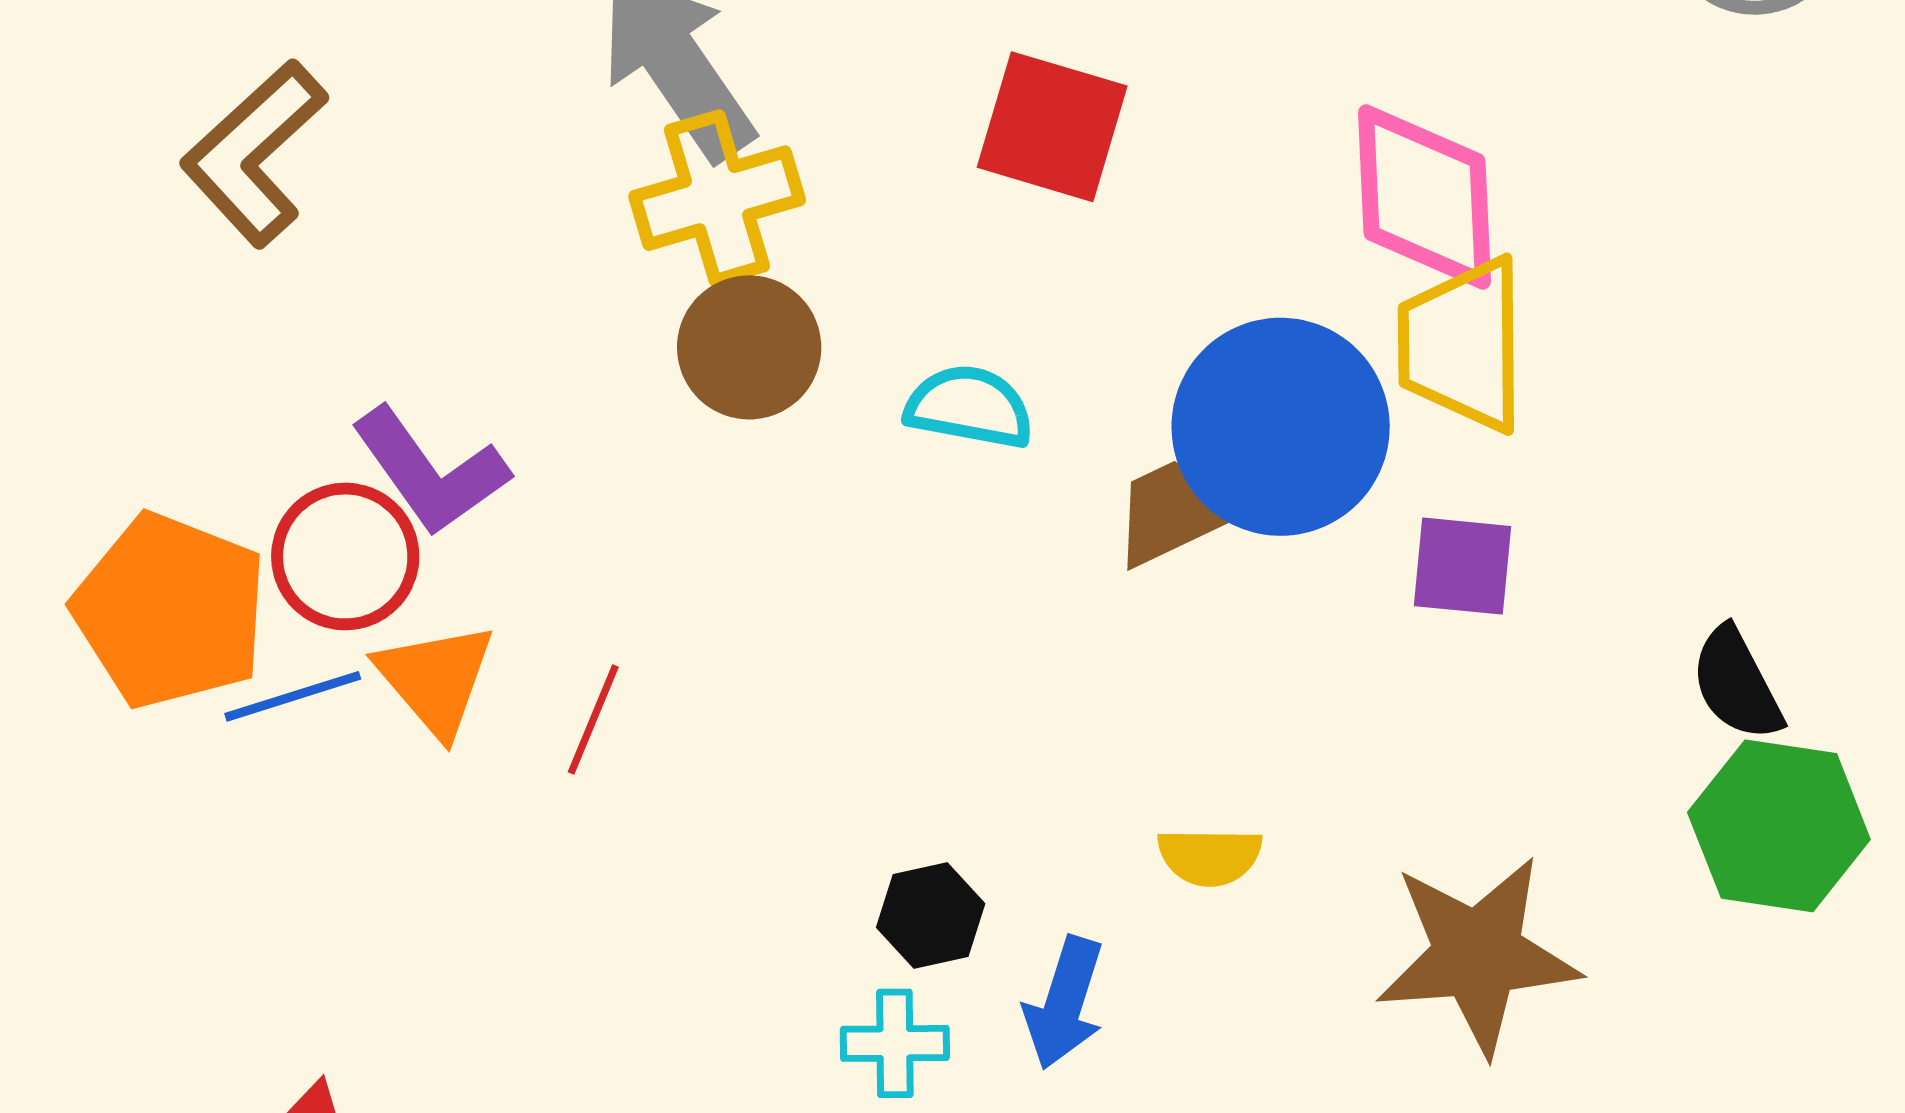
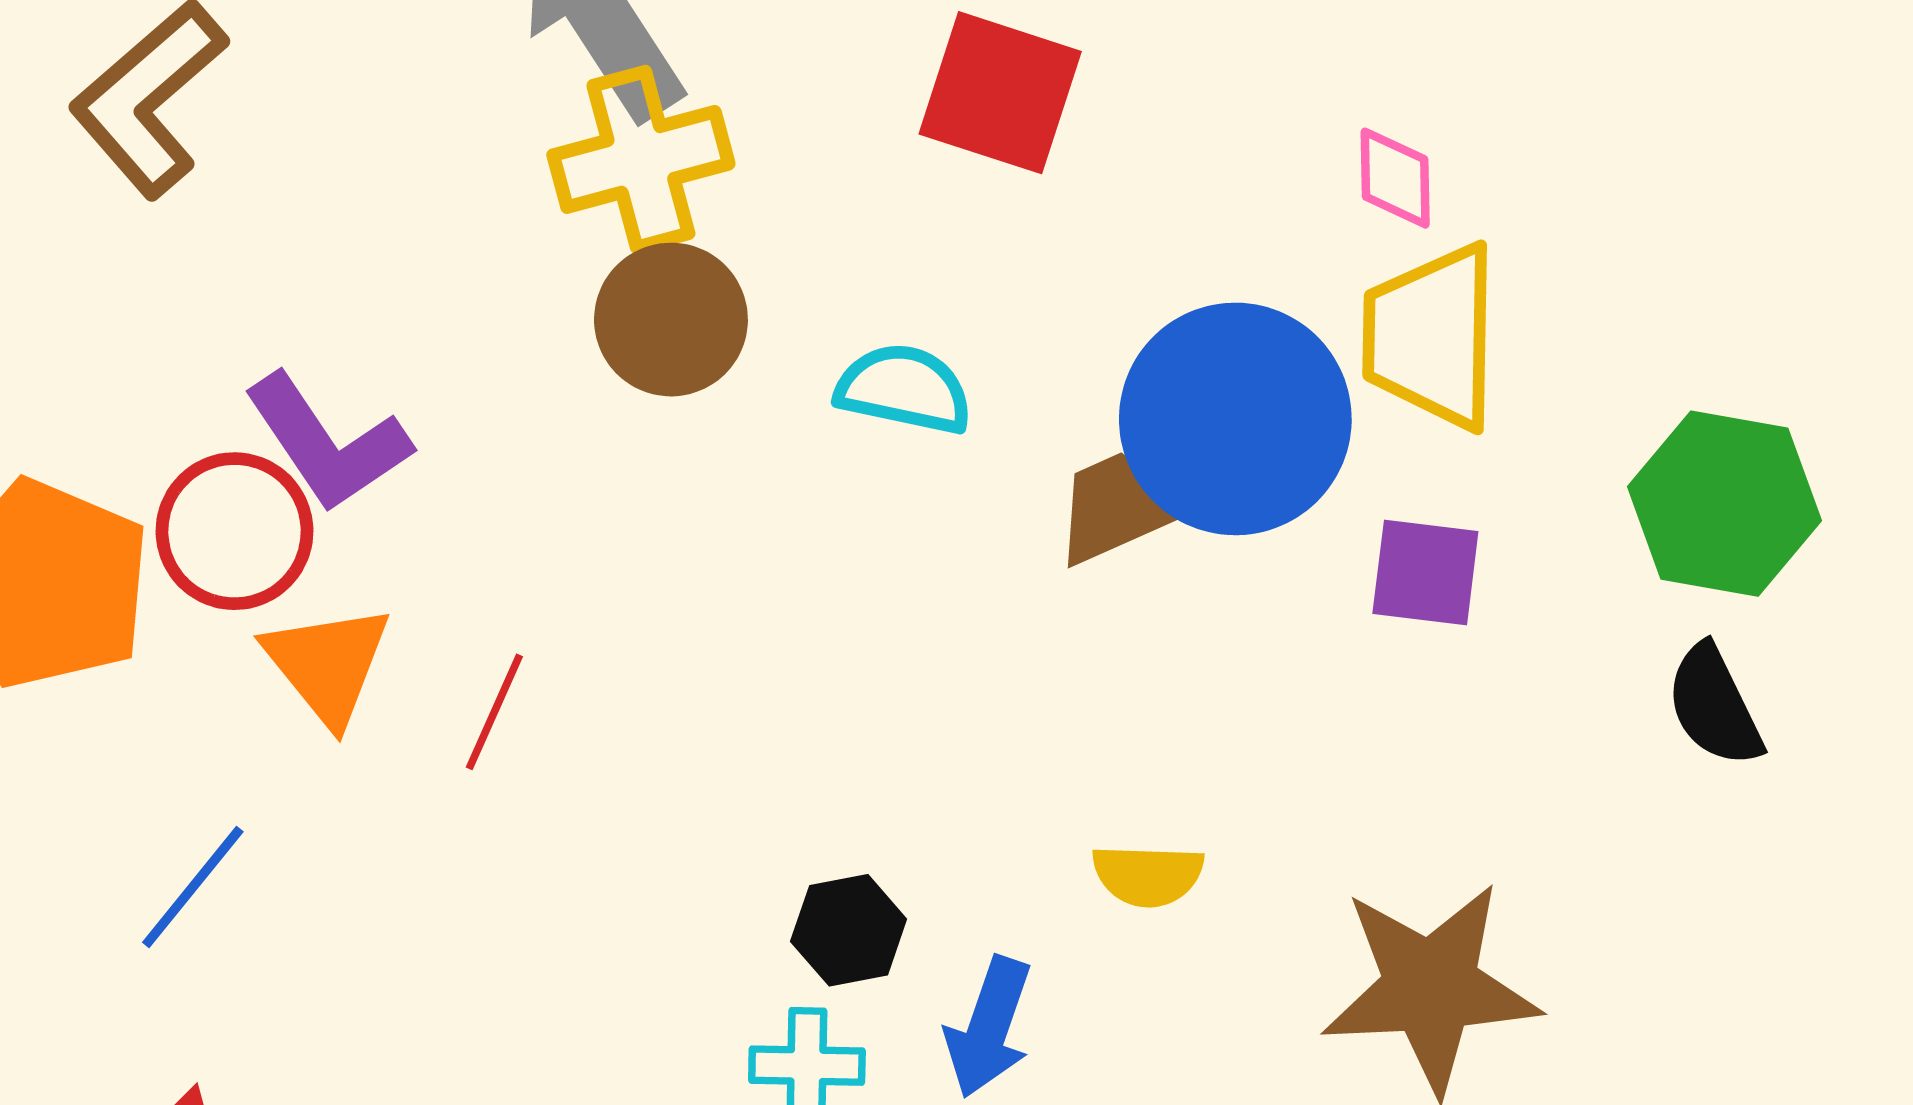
pink diamond: (1424, 197) -> (1395, 178), size x0.5
blue line: (293, 696) -> (193, 887), moved, turned -35
green hexagon: (1779, 826) -> (1724, 504), moved

